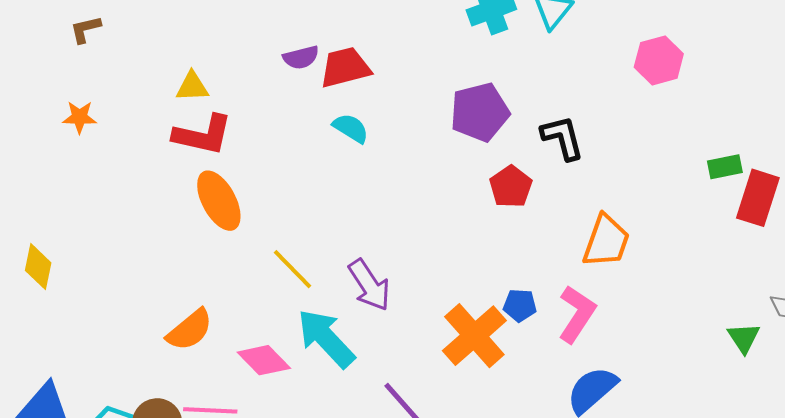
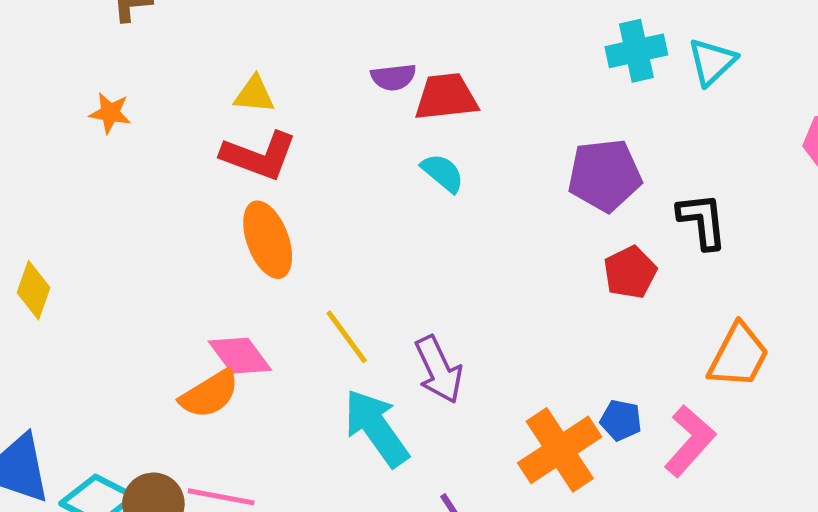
pink diamond: (264, 360) -> (240, 356), moved

